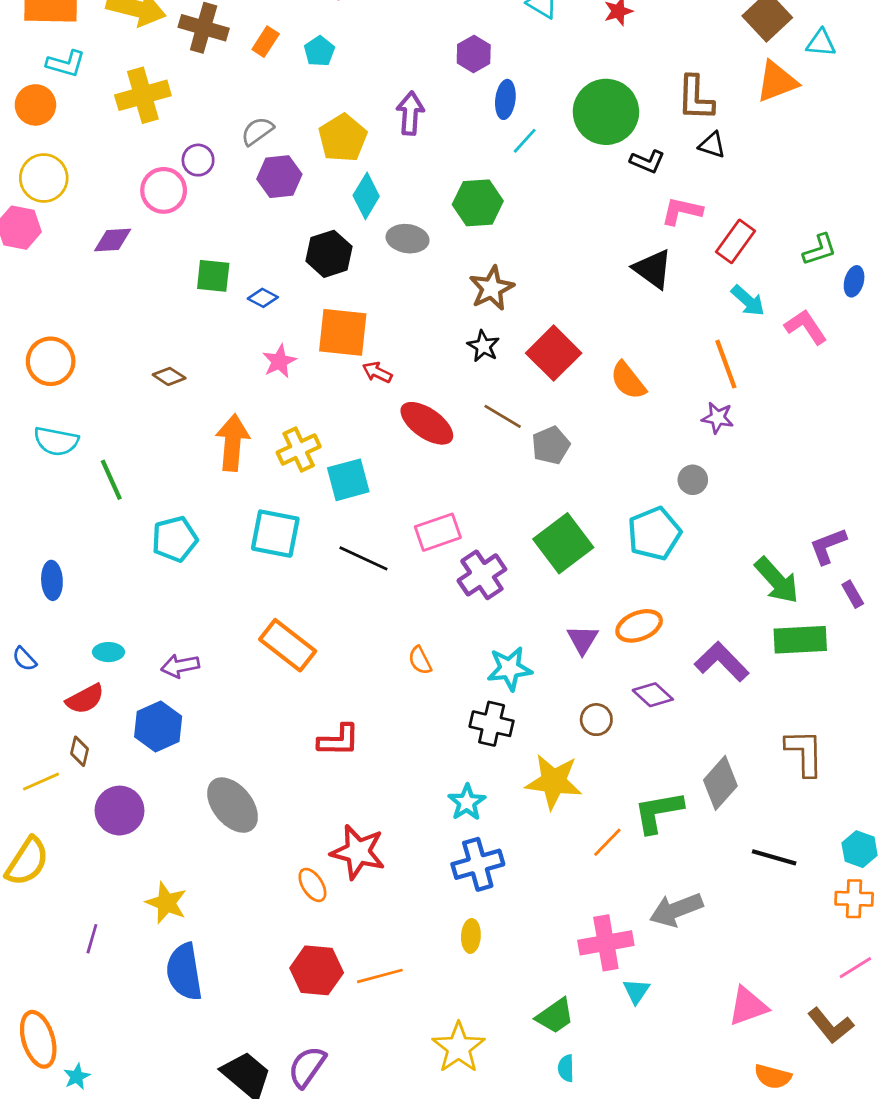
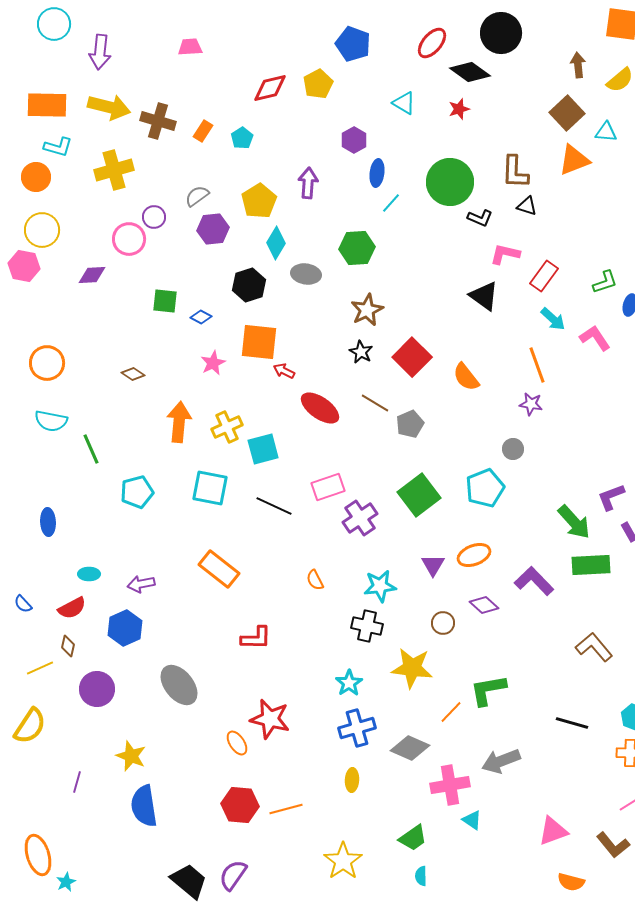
blue semicircle: (24, 659) -> (23, 604), moved
brown L-shape: (804, 753) -> (594, 647), turned -39
gray diamond: (720, 783) -> (410, 748), moved, turned 72
cyan triangle: (636, 991) -> (472, 820), turned -30

